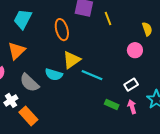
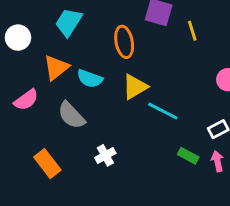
cyan semicircle: (54, 75) -> (90, 79), moved
white cross: (11, 100) -> (105, 155), moved
orange rectangle: (28, 116) -> (47, 164), moved

